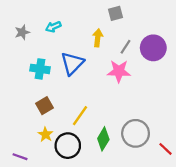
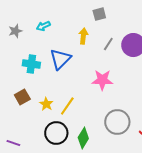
pink star: (119, 71) -> (102, 80), moved
brown square: (44, 106) -> (22, 97), moved
yellow star: (46, 134) -> (46, 104), moved
green diamond: (103, 139) -> (83, 138), moved

